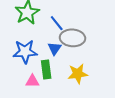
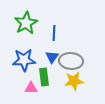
blue line: (57, 23) -> (54, 33), turned 42
gray ellipse: (72, 38) -> (71, 61), moved

